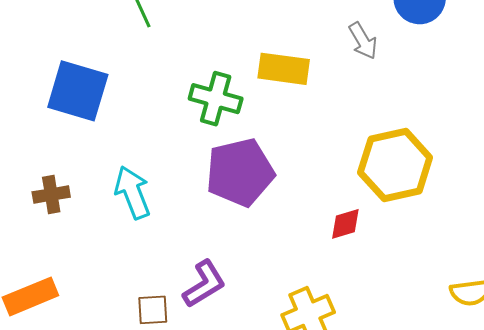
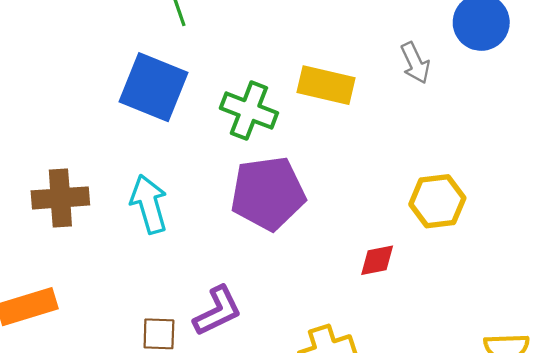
blue square: (78, 91) -> (153, 87), moved
yellow hexagon: (395, 165) -> (437, 201), size x0.7
brown cross: (51, 194) -> (60, 198), size x1.4

